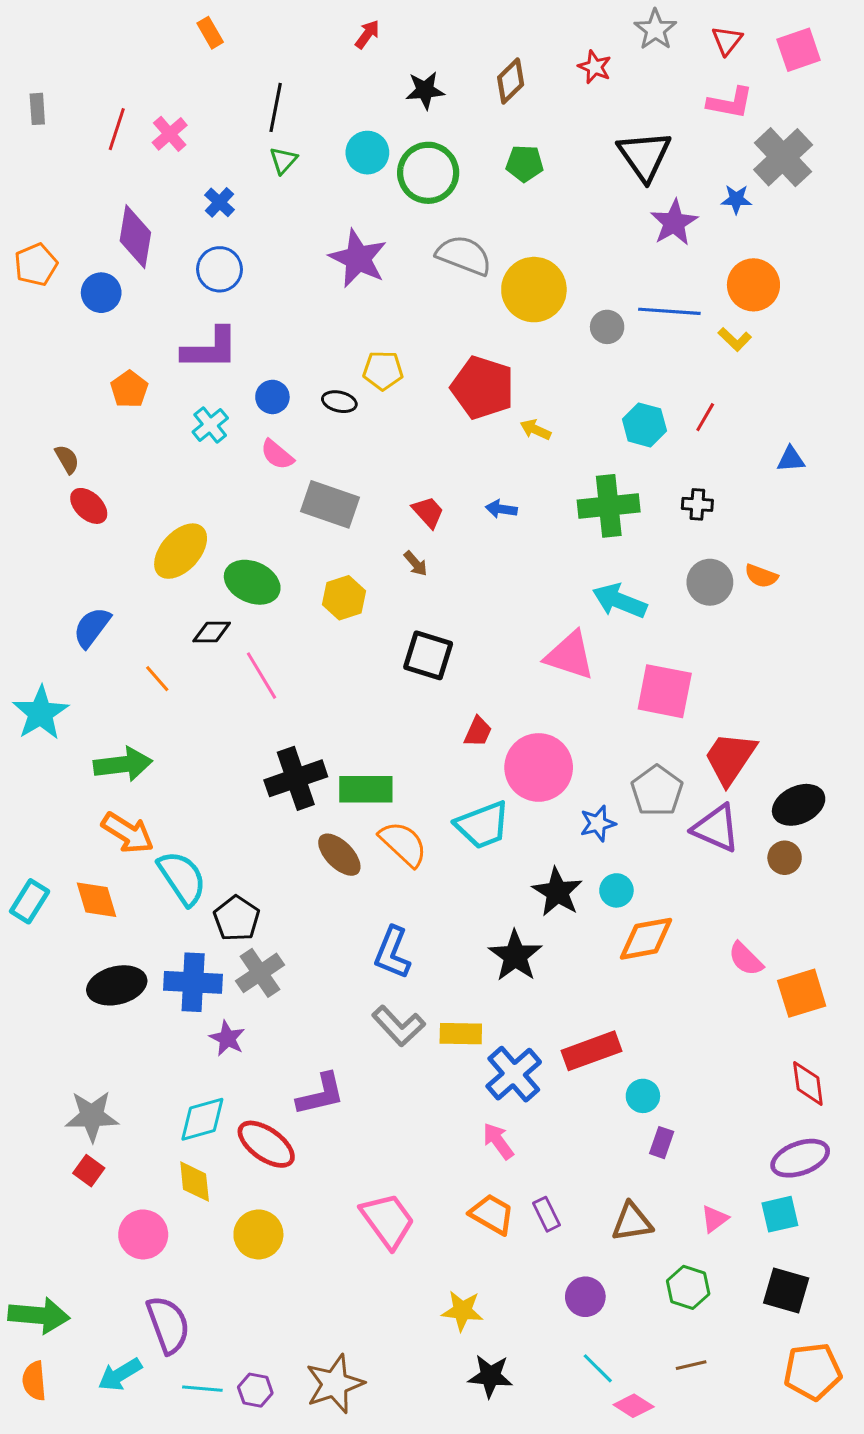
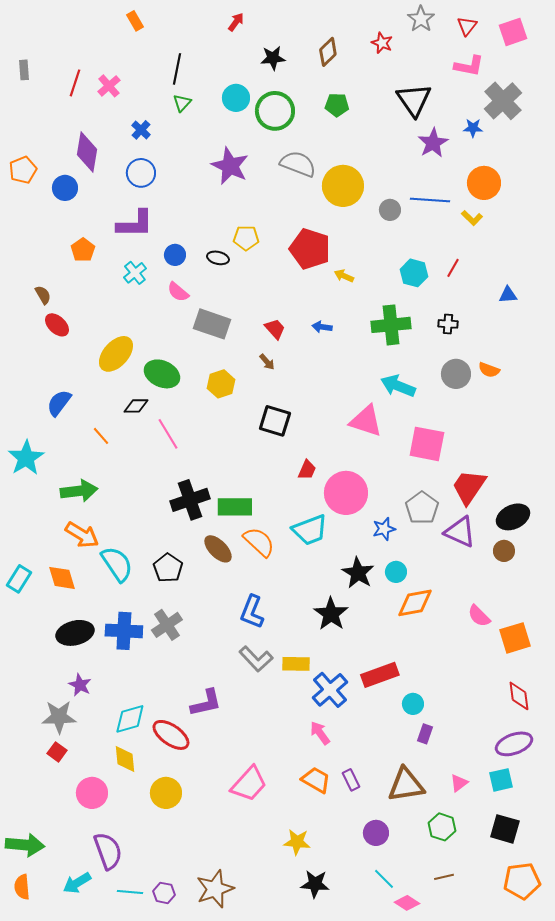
black pentagon: (237, 918) -> (168, 568), moved
purple star: (227, 1038) -> (80, 685), moved
pink trapezoid: (388, 1220) -> (249, 784), turned 78
brown triangle: (632, 1222) -> (406, 785), size x1.4

